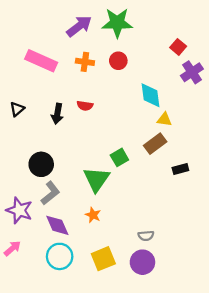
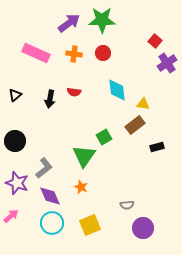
cyan diamond: (151, 95) -> (117, 90), moved
black circle: (41, 164) -> (15, 141), moved
purple circle: (142, 262) -> (143, 228), moved

